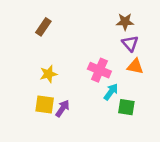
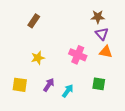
cyan arrow: (111, 92) -> (68, 91), moved
yellow square: (45, 105) -> (20, 85), moved

